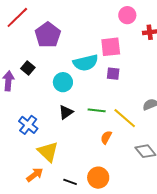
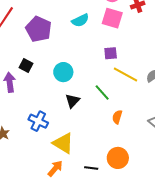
pink square: (111, 47) -> (112, 18), moved, turned 35
cyan semicircle: (86, 63) -> (80, 20), moved, size x0.7
green line: (97, 110) -> (102, 93), turned 54
yellow line: (125, 118) -> (125, 75), moved

